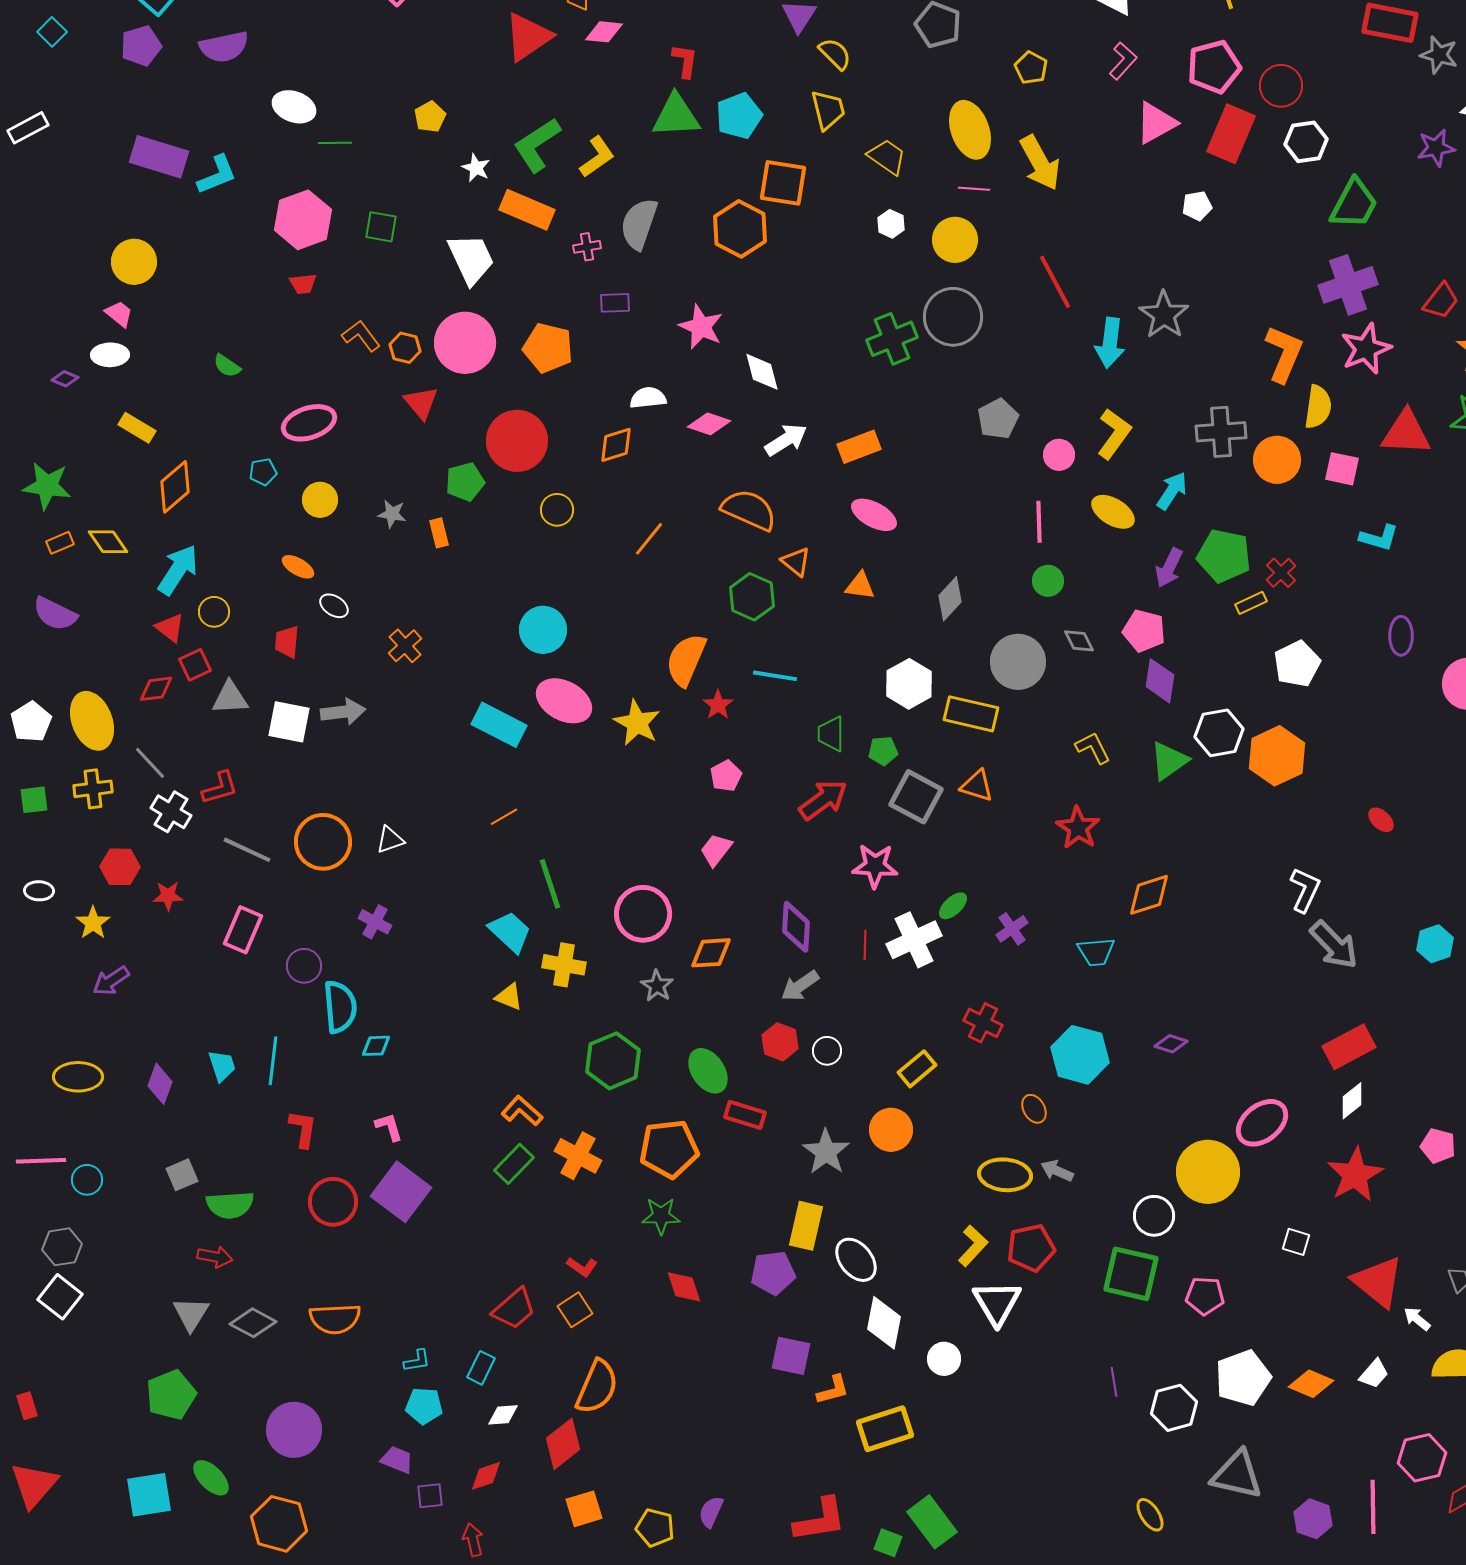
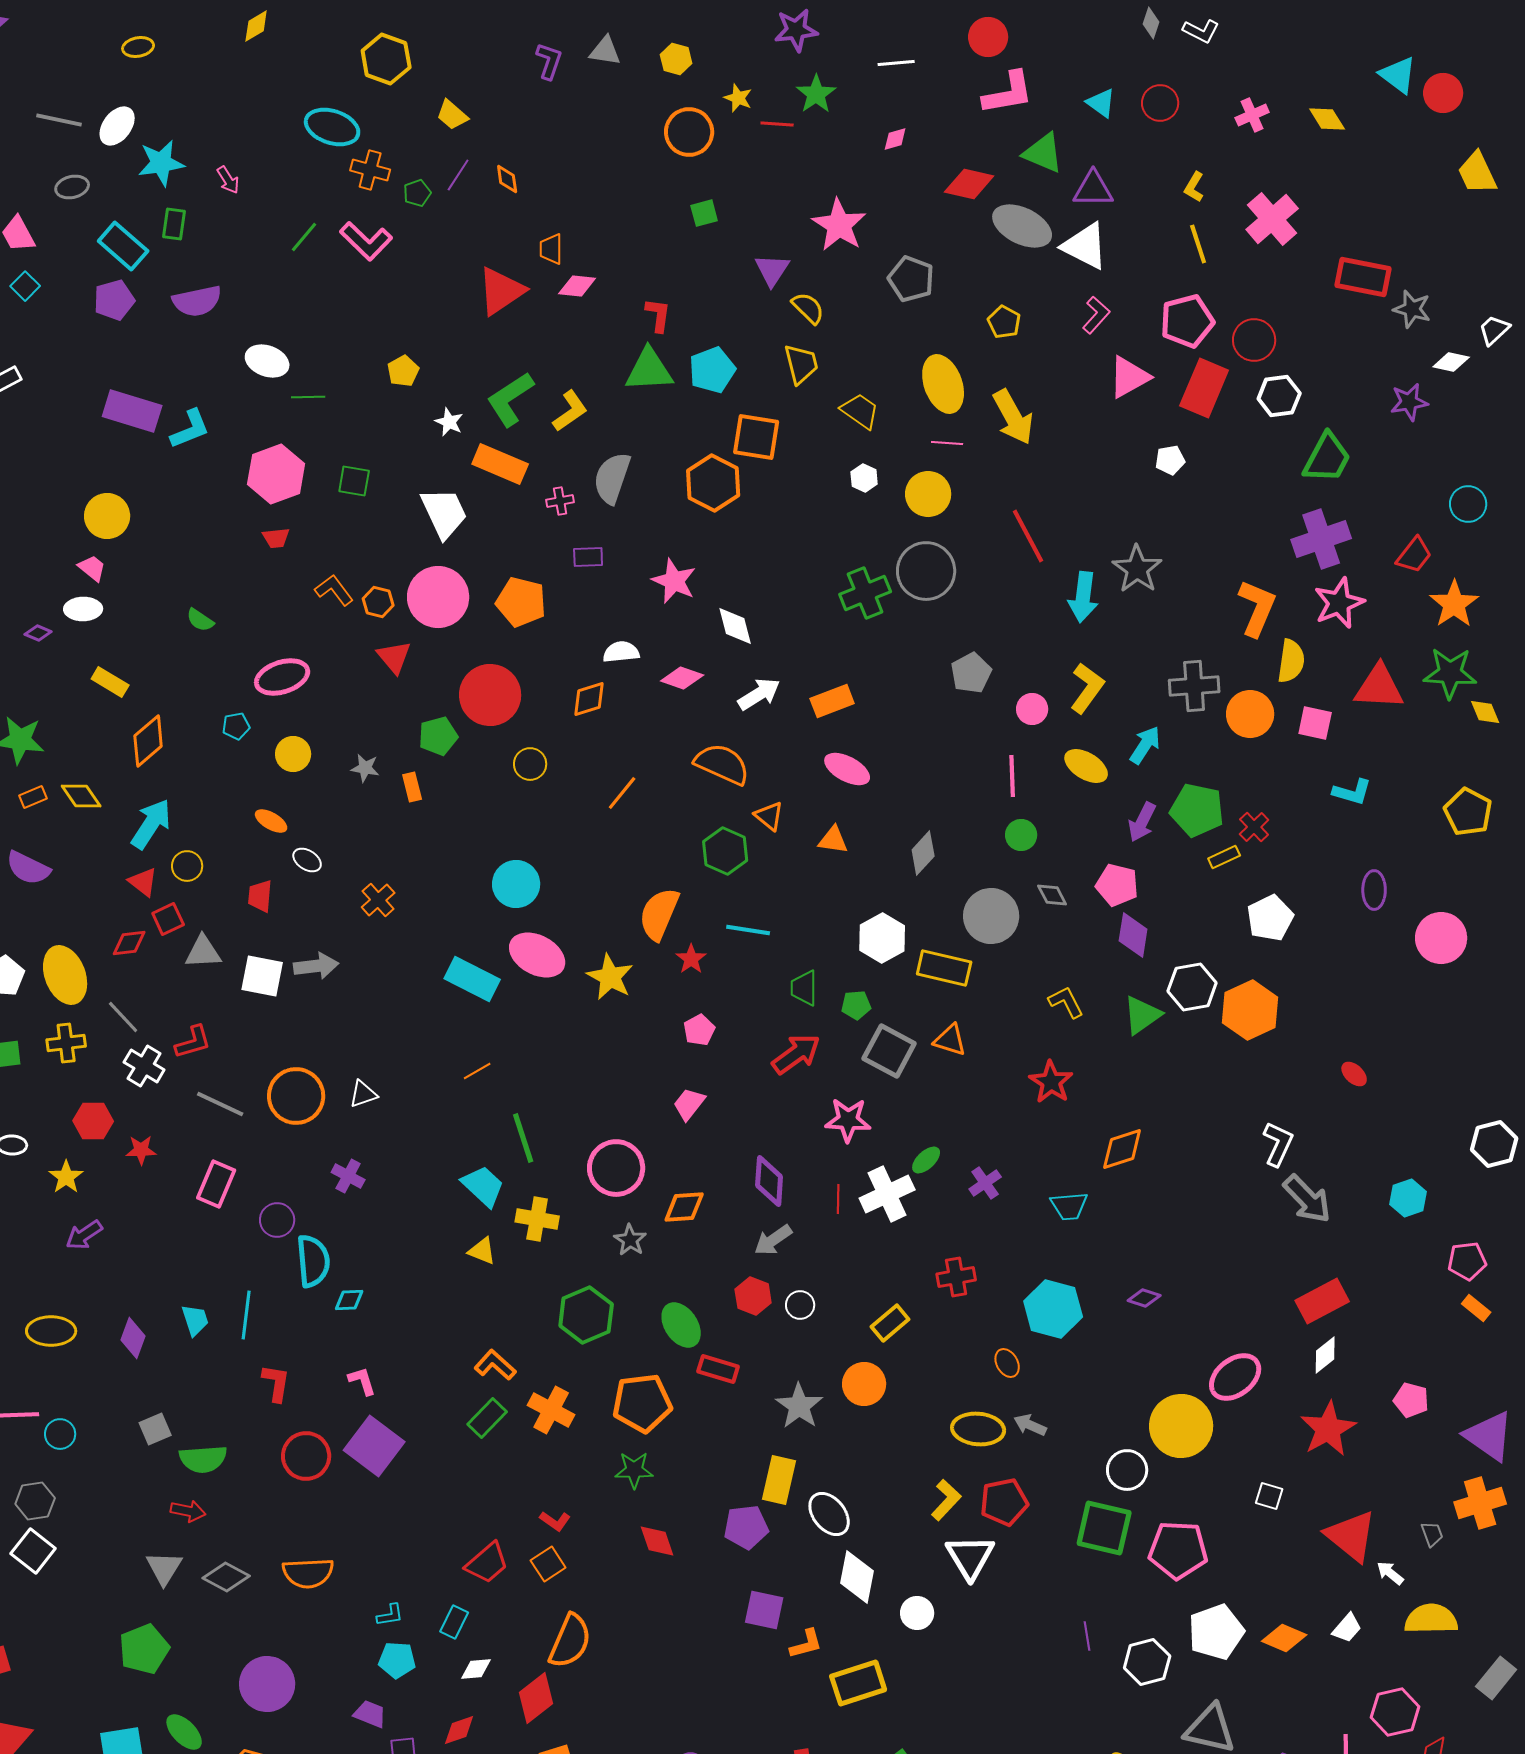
red cross: (983, 1023) -> (956, 1277), turned -36
pink pentagon: (1205, 1296) -> (1178, 1550), size x1.5

